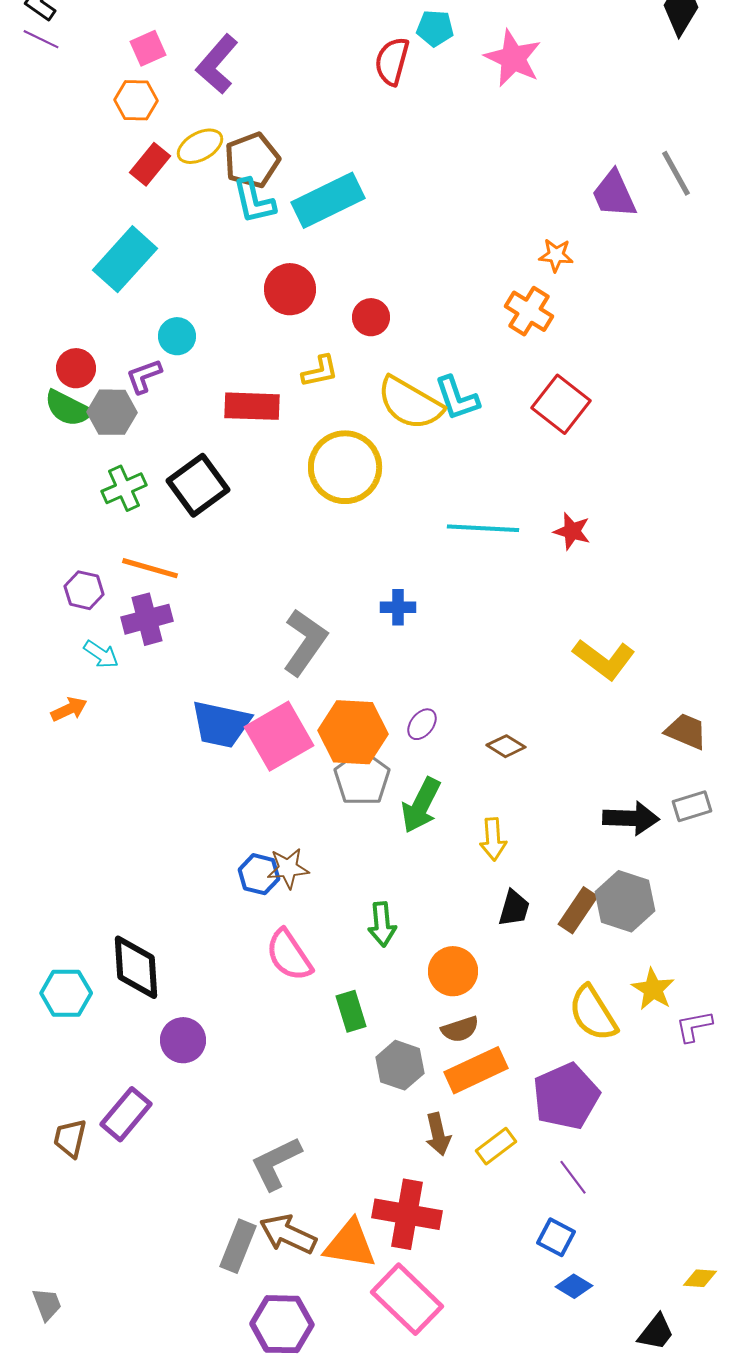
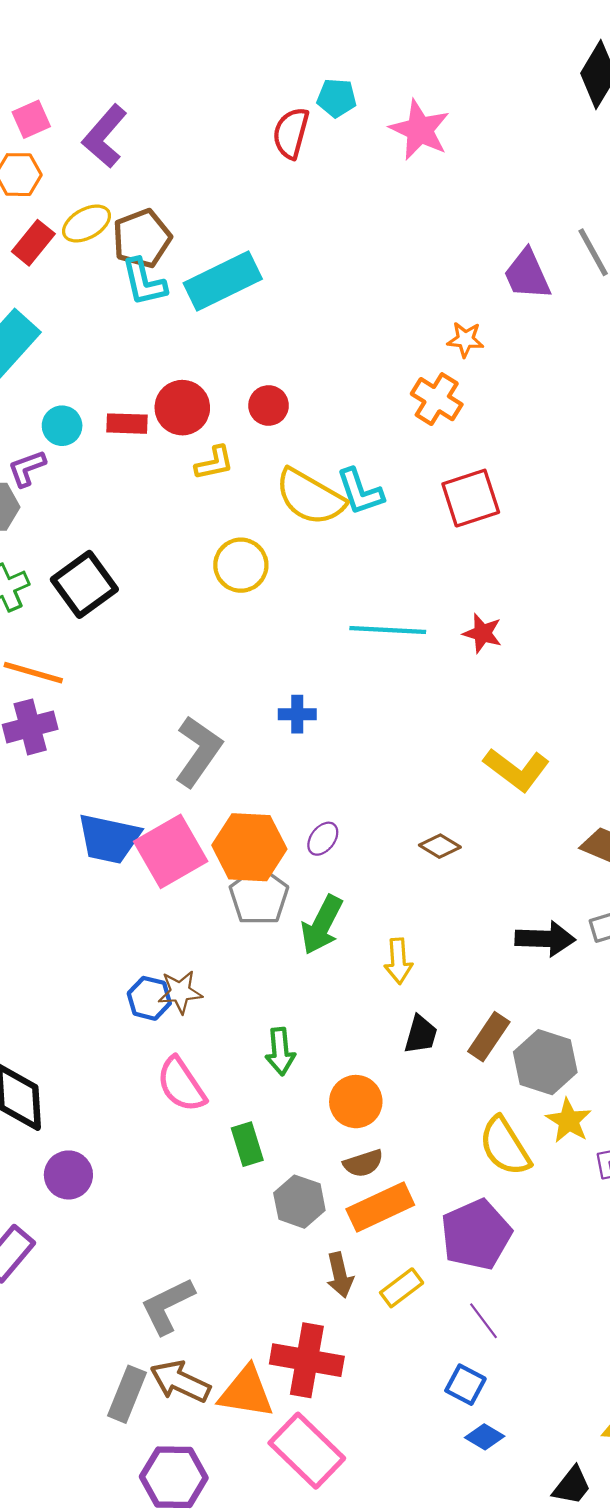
red circle: (290, 289) -> (182, 408), moved
red square: (561, 404) -> (471, 498), turned 34
red rectangle: (252, 406) -> (127, 424), moved, size x0.7
yellow circle: (345, 467) -> (241, 565), size x0.7
brown diamond: (506, 746) -> (440, 846), moved
gray hexagon: (625, 901) -> (545, 1062), moved

